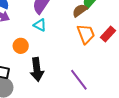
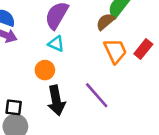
orange circle: (21, 46) -> (45, 70), moved
purple line: (79, 80) -> (97, 95), moved

